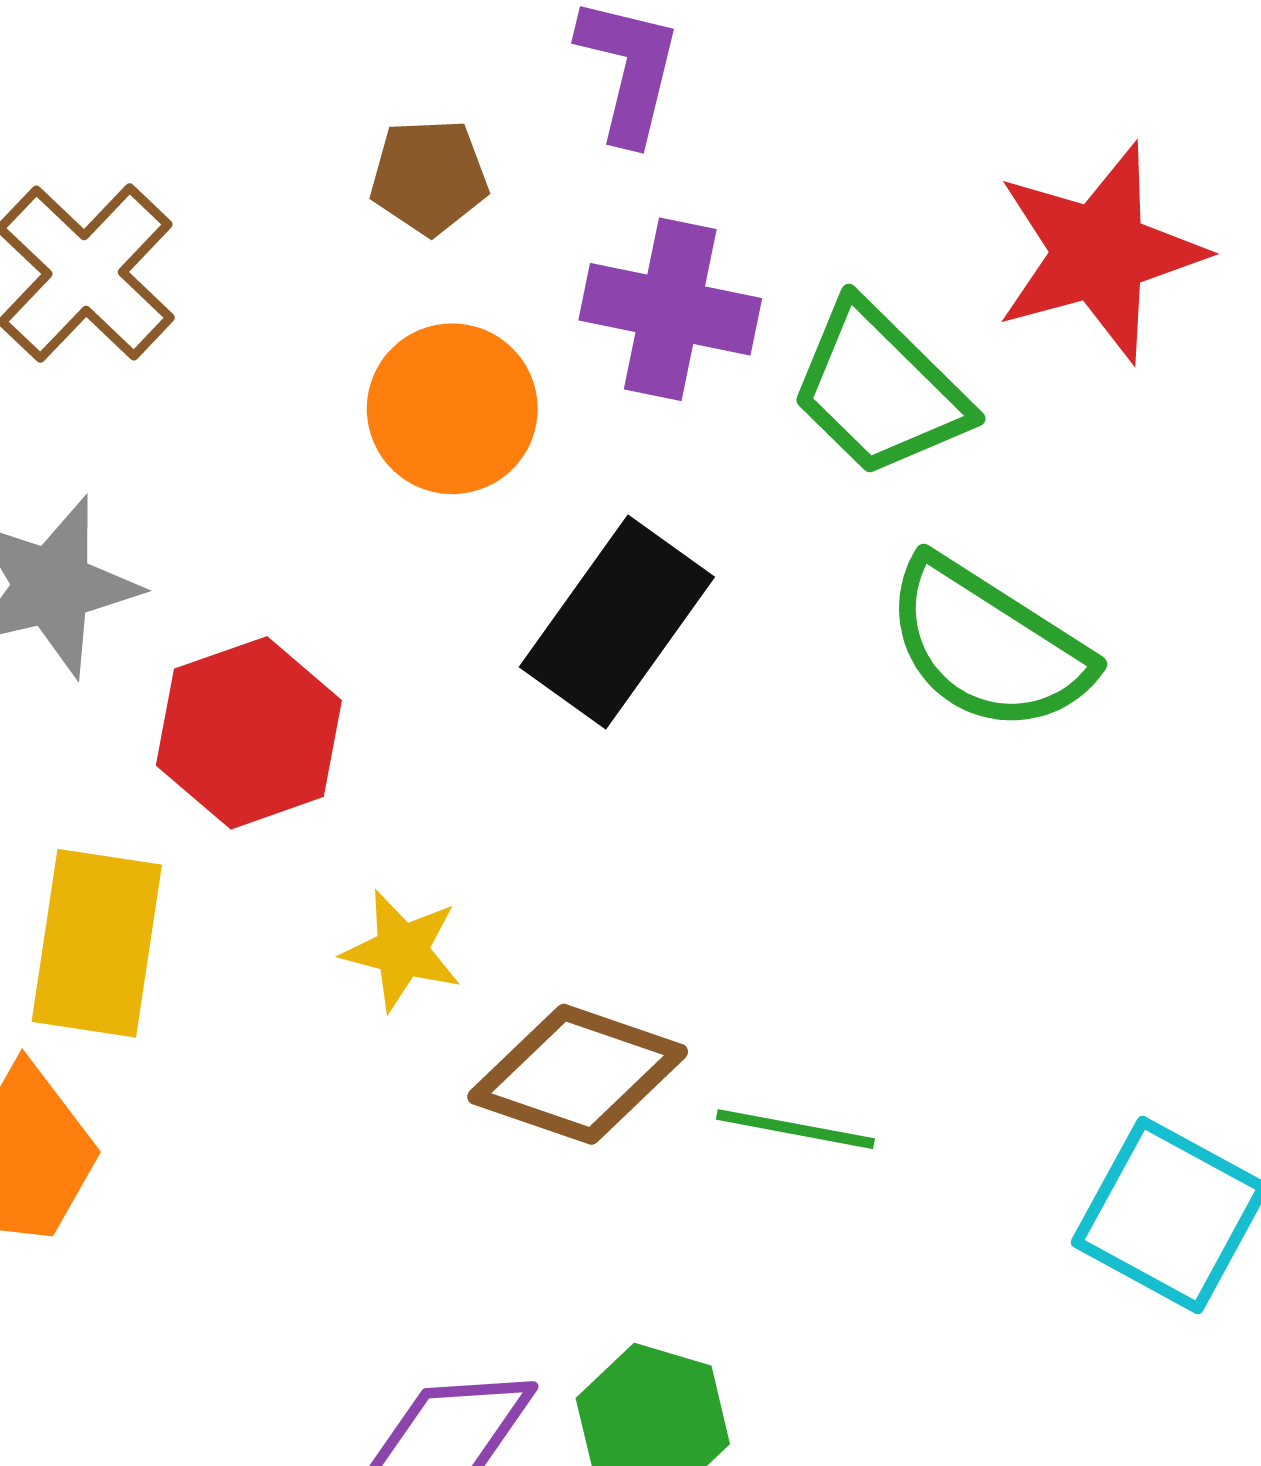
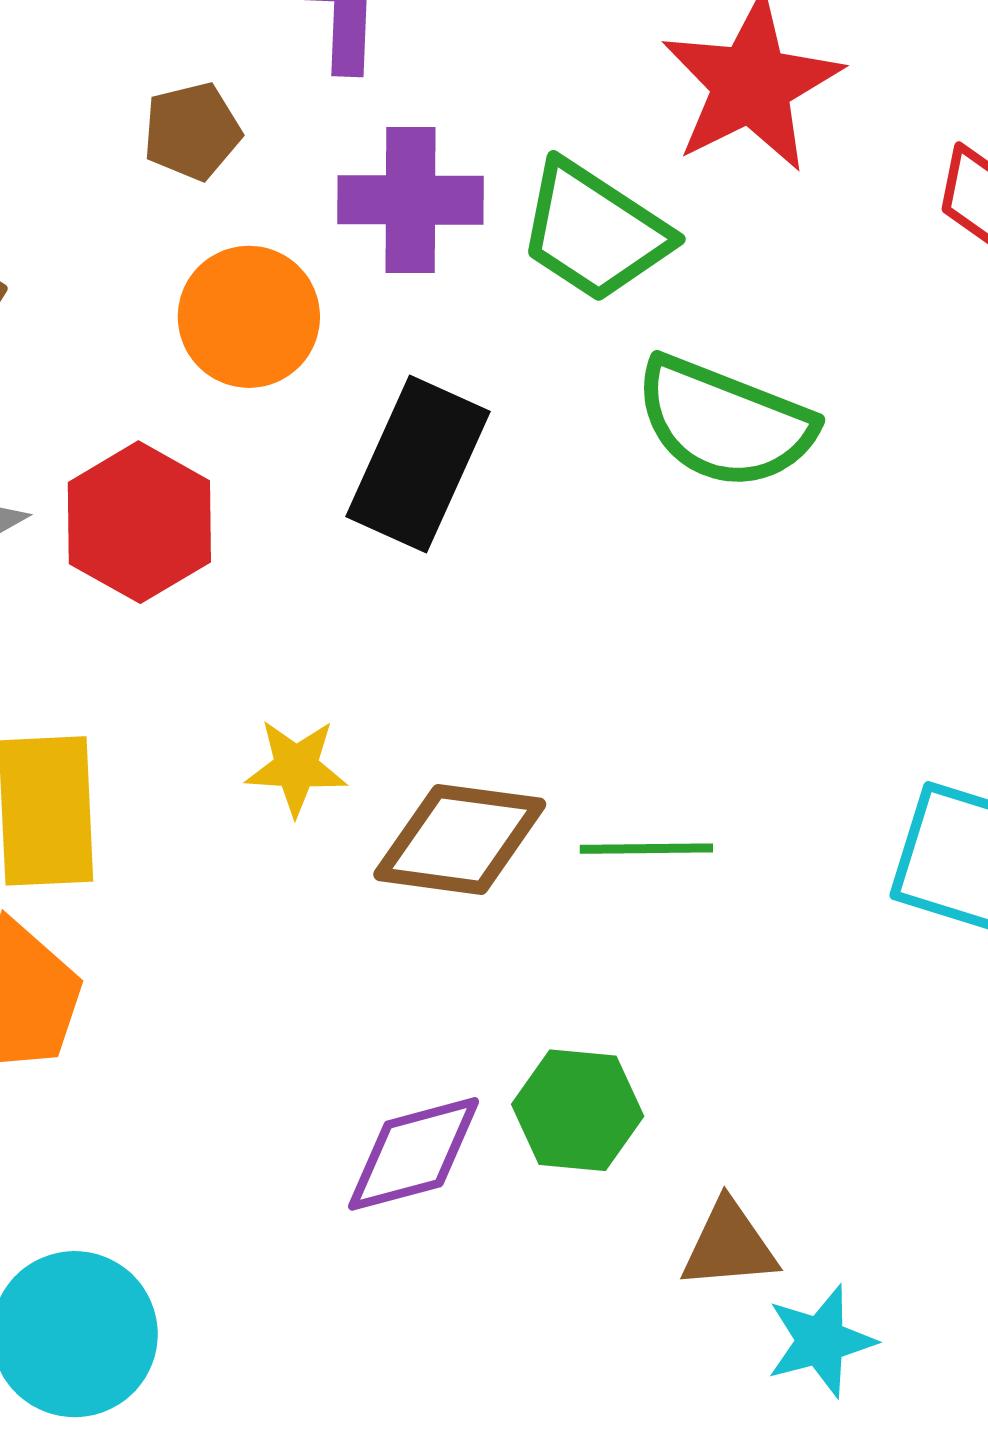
red hexagon: (249, 733) -> (139, 522), moved

